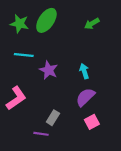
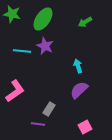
green star: (19, 24) -> (12, 14), moved
purple star: (49, 70) -> (45, 46), moved
pink square: (92, 122) -> (85, 127), moved

